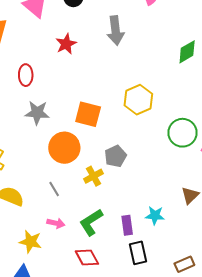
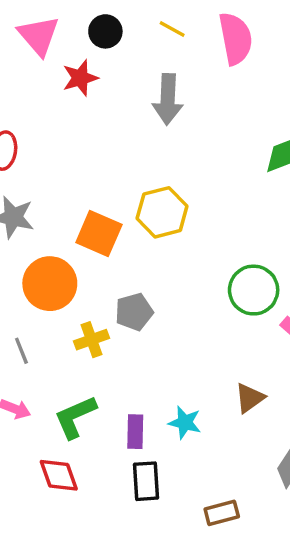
red star: (66, 44) -> (80, 78), moved
yellow hexagon: (138, 100) -> (162, 212), moved

